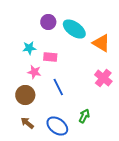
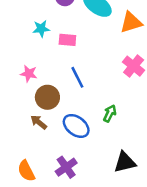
orange triangle: (101, 43) -> (131, 22), turned -48
pink star: (34, 72) -> (29, 74), moved
brown circle: (25, 95) -> (47, 97), moved

